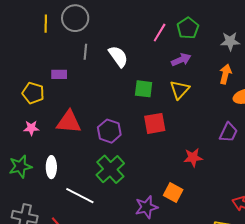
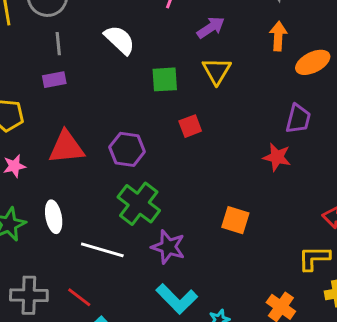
gray line: (85, 52) -> (58, 44), moved
purple rectangle: (59, 74) -> (54, 80), moved
red square: (155, 123) -> (190, 126), size x0.7
red star: (193, 157) -> (277, 157), moved, turned 30
purple star: (146, 207) -> (168, 247), moved, turned -30

